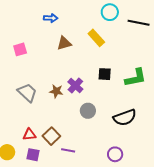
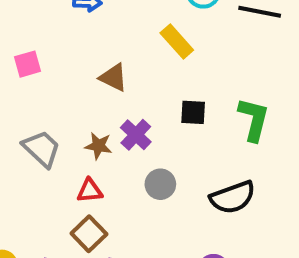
brown triangle: (64, 43) -> (113, 78), moved, turned 42
green L-shape: (136, 78) -> (254, 119), turned -65
red triangle: (29, 135) -> (90, 191), moved

